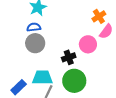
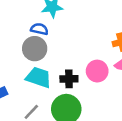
cyan trapezoid: (42, 78) -> (39, 77), moved

